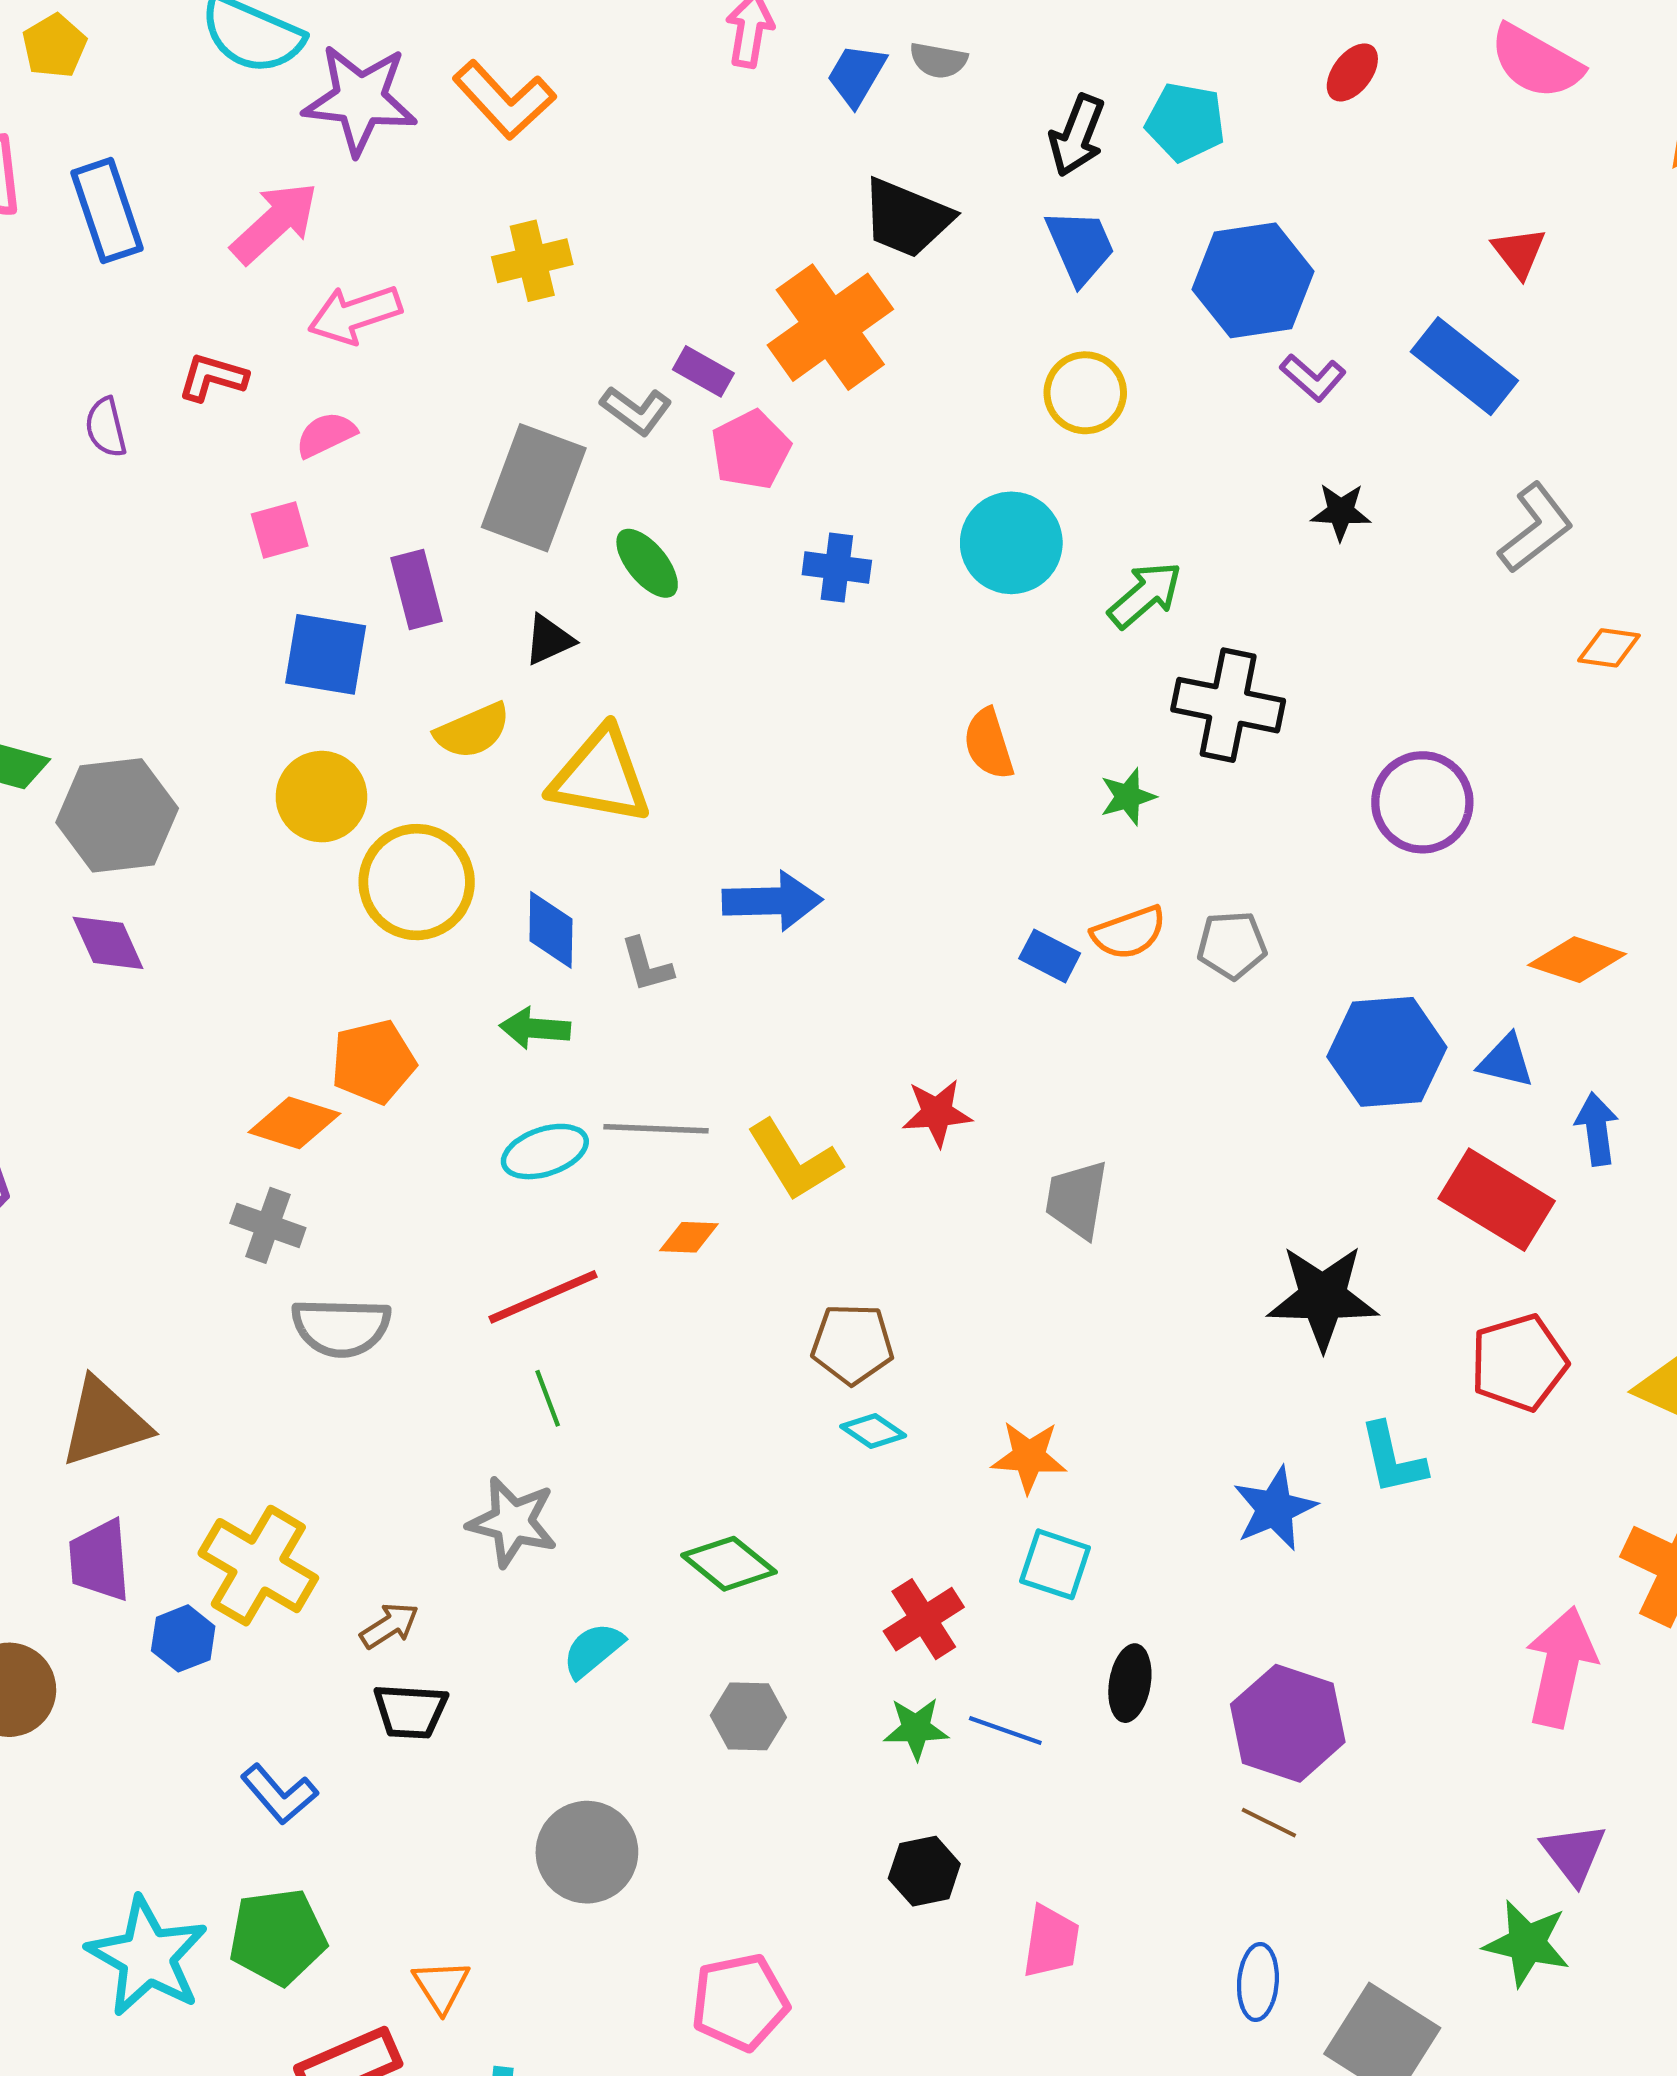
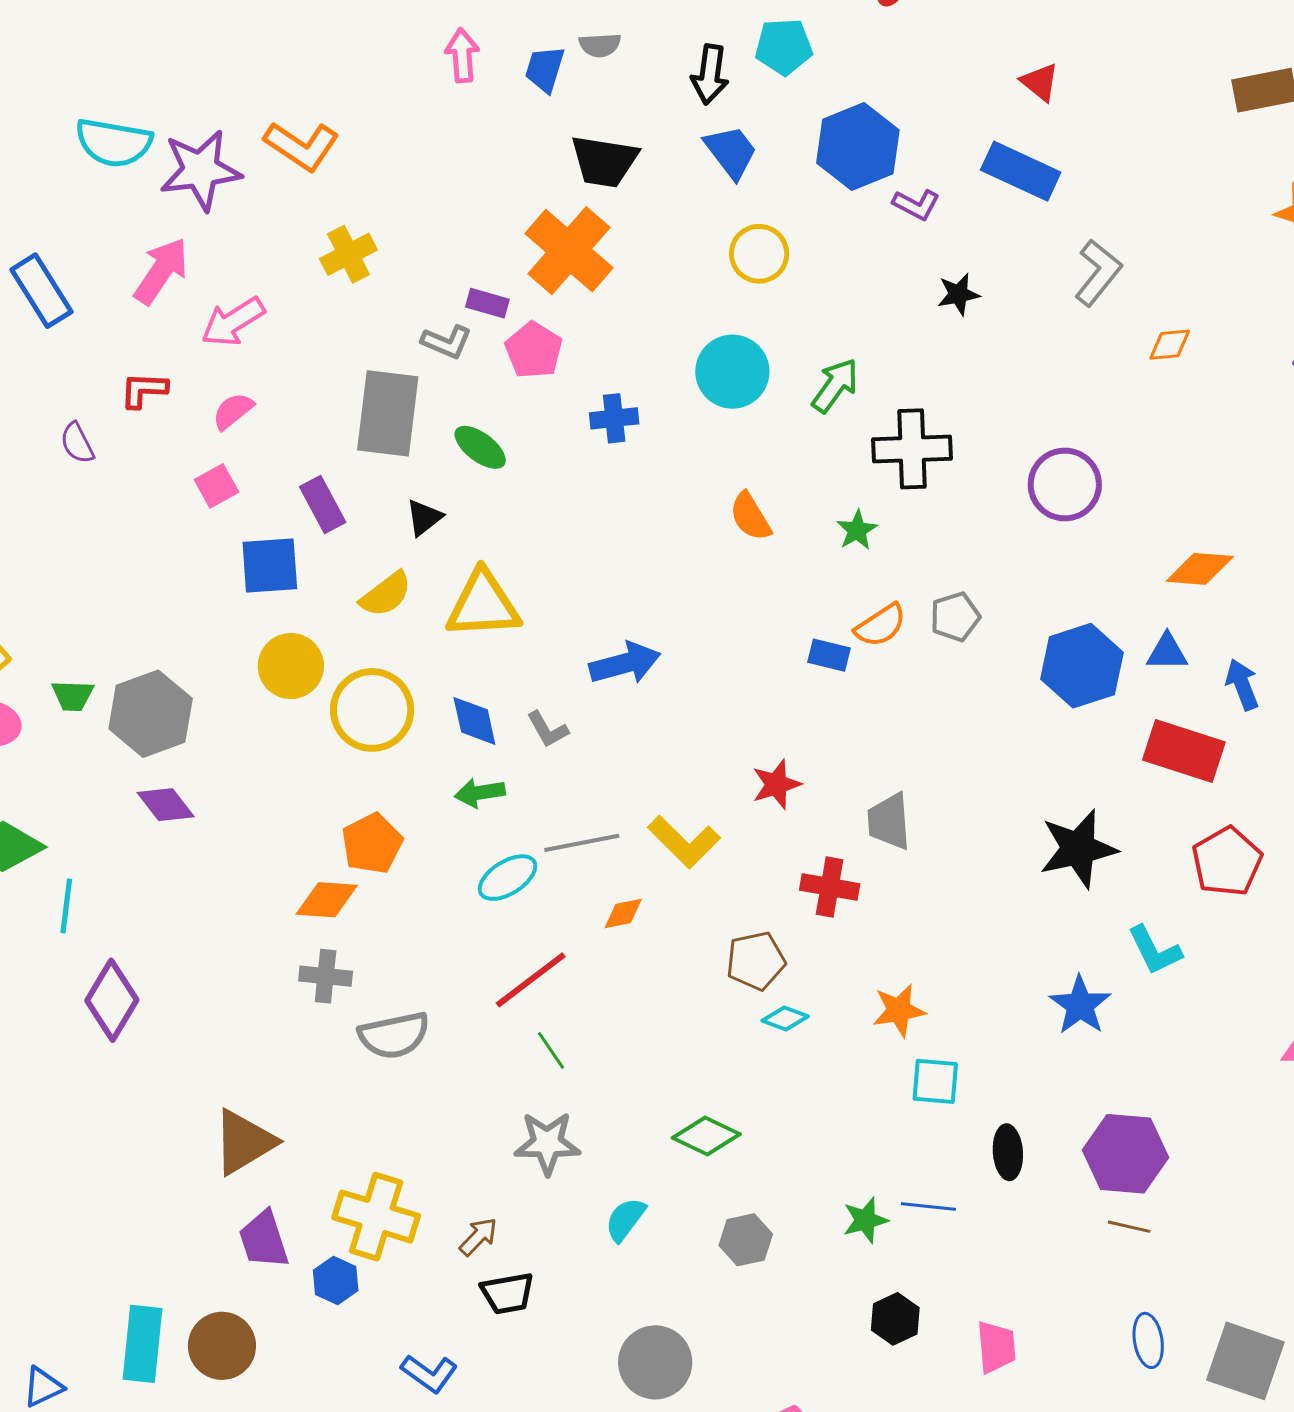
red cross: (924, 1619) -> (830, 887), moved, turned -34

